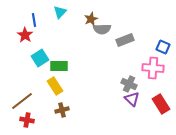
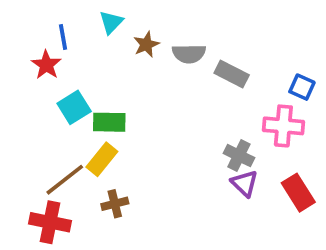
brown star: (91, 19) -> (146, 44), moved
gray rectangle: (125, 40) -> (232, 74), turned 48
yellow rectangle: (55, 86) -> (102, 159), turned 72
brown line: (22, 101) -> (65, 180), moved
red cross: (27, 120) -> (50, 222), size x1.5

